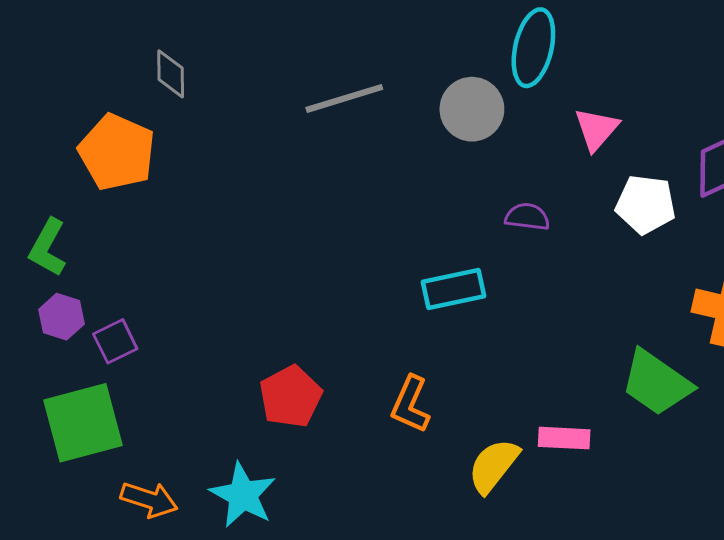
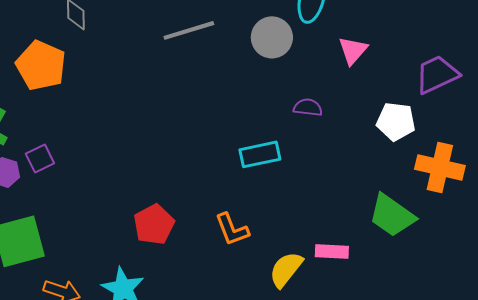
white pentagon: (646, 204) -> (396, 121), moved
purple square: (115, 341) -> (40, 158), moved
orange L-shape: (410, 404) -> (232, 229), turned -45

